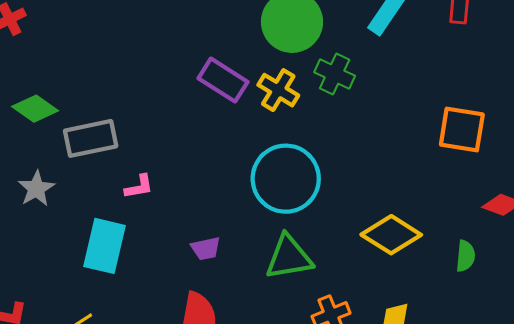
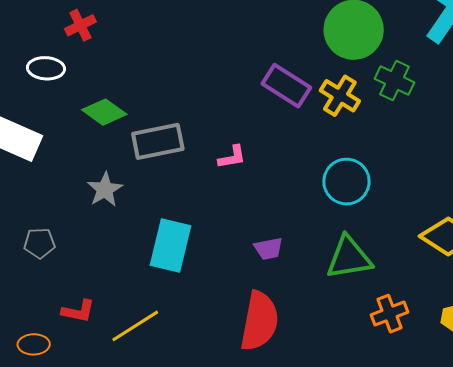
cyan circle: (286, 179) -> (346, 182), size x0.7
pink L-shape: (139, 187) -> (232, 157), moved

